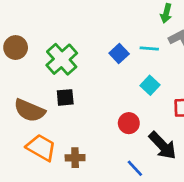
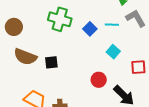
green cross: (62, 59) -> (60, 19), moved, turned -30
brown semicircle: (29, 110) -> (25, 57), moved

